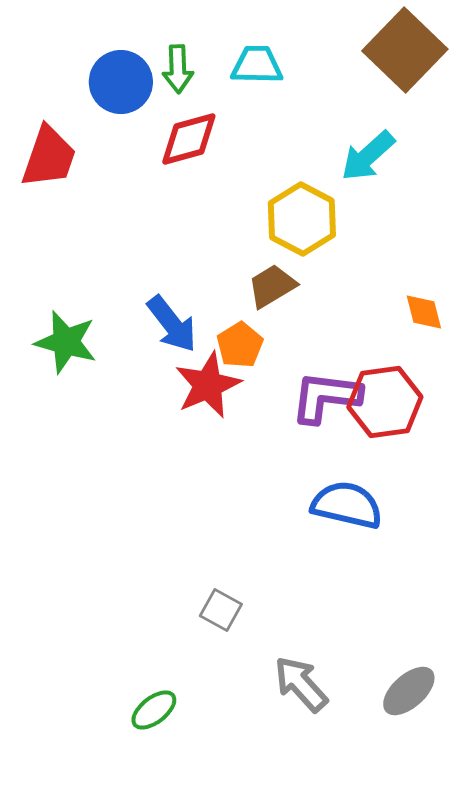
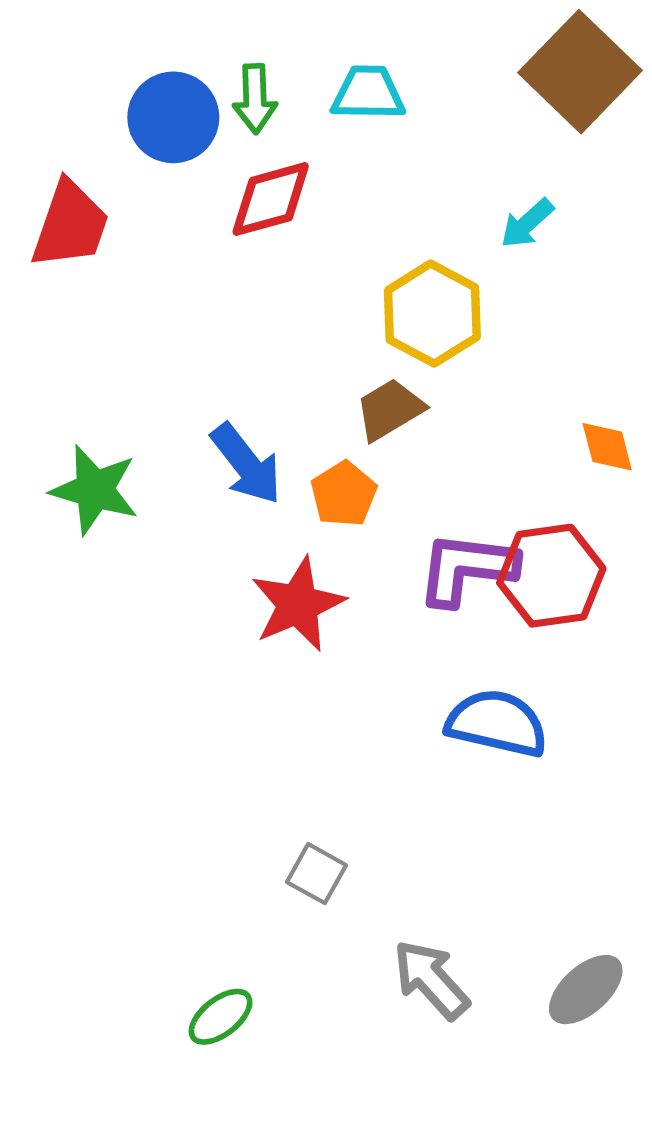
cyan arrow: (368, 156) -> (527, 223), size x0.7
red star: (208, 385) -> (298, 604), moved

